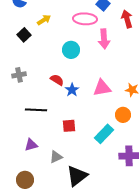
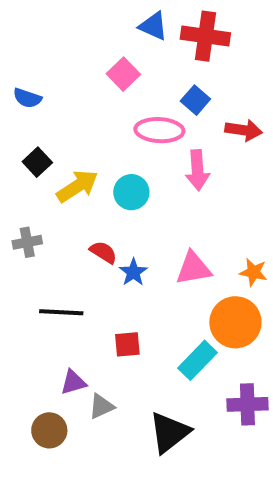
red arrow: (127, 19) -> (243, 130), turned 114
yellow arrow: (44, 20) -> (77, 186), moved, size x1.5
orange circle: (123, 115) -> (235, 322), size x1.6
purple triangle: (31, 145) -> (73, 382), moved
black triangle: (77, 176) -> (169, 432), moved
brown circle: (25, 180) -> (49, 430), moved

